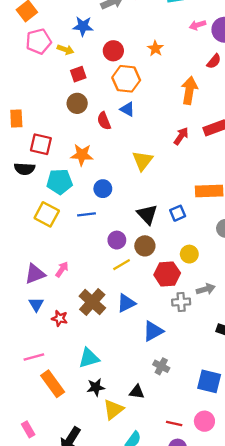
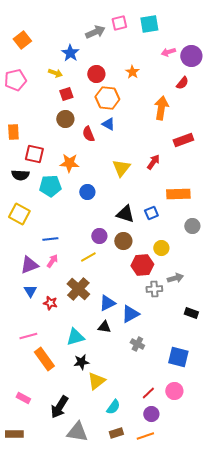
blue star: (83, 26) -> (70, 53), turned 30
pink pentagon: (39, 41) -> (15, 80), moved
red arrow: (181, 136) -> (153, 162), moved
yellow square: (47, 214) -> (19, 214), moved
blue line: (86, 214) -> (50, 239), moved
black triangle: (147, 214) -> (125, 214), turned -30
yellow line: (122, 265) -> (88, 257), moved
blue triangle: (126, 303) -> (107, 303), moved
black triangle: (137, 392) -> (104, 327), moved
red line: (174, 424) -> (148, 393), turned -56
pink rectangle: (28, 429) -> (23, 398), turned -32

